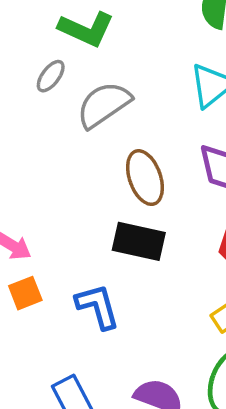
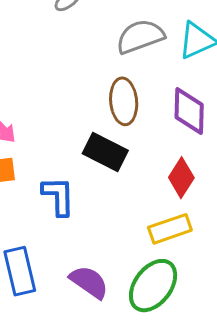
gray semicircle: (104, 105) -> (140, 37), moved

